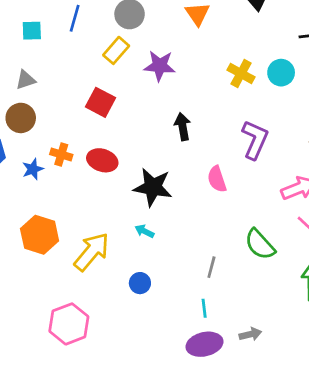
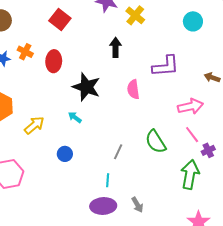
yellow cross: (241, 73) -> (135, 15), moved
purple L-shape: (255, 140) -> (166, 66), turned 52
red ellipse: (102, 160) -> (54, 61), turned 65
yellow arrow: (92, 252) -> (34, 125), size x0.7
gray arrow: (250, 334) -> (137, 205), turned 63

